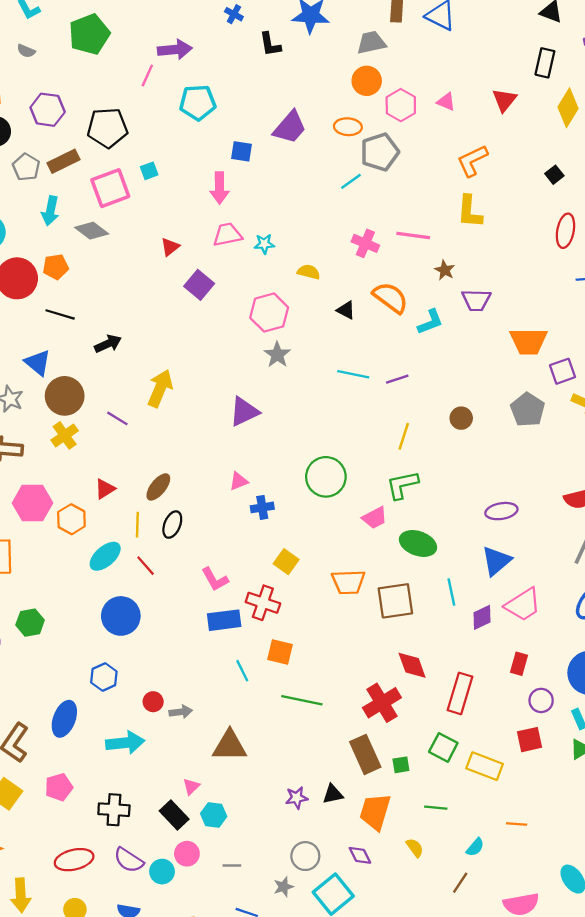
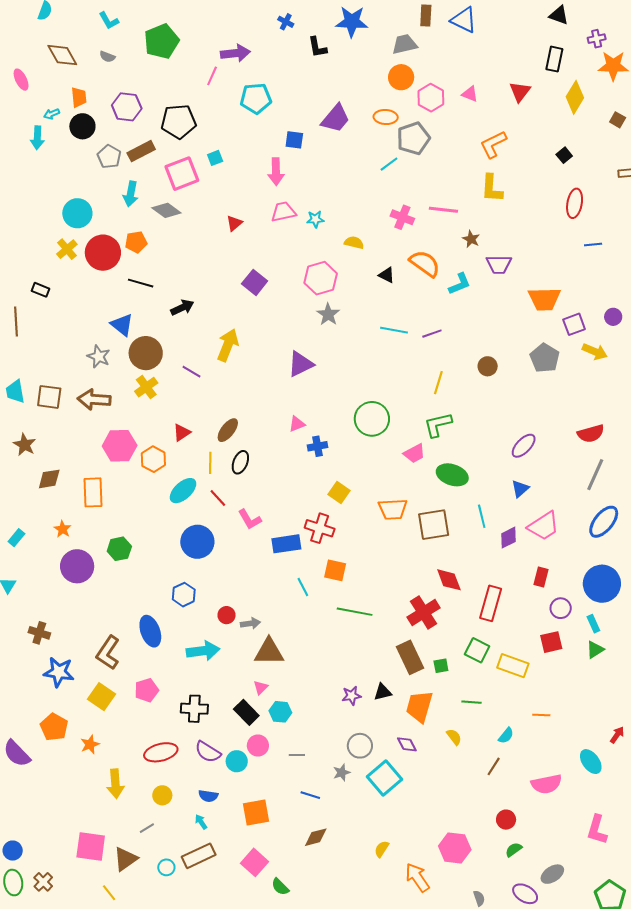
purple square: (199, 285) -> (255, 282), moved
purple ellipse: (501, 511) -> (524, 446), turned -36
blue triangle: (496, 561) -> (520, 489), size x0.7
pink L-shape: (215, 579) -> (250, 519), moved
blue ellipse: (64, 719) -> (150, 631), turned -40
brown triangle: (230, 746) -> (269, 652), moved

